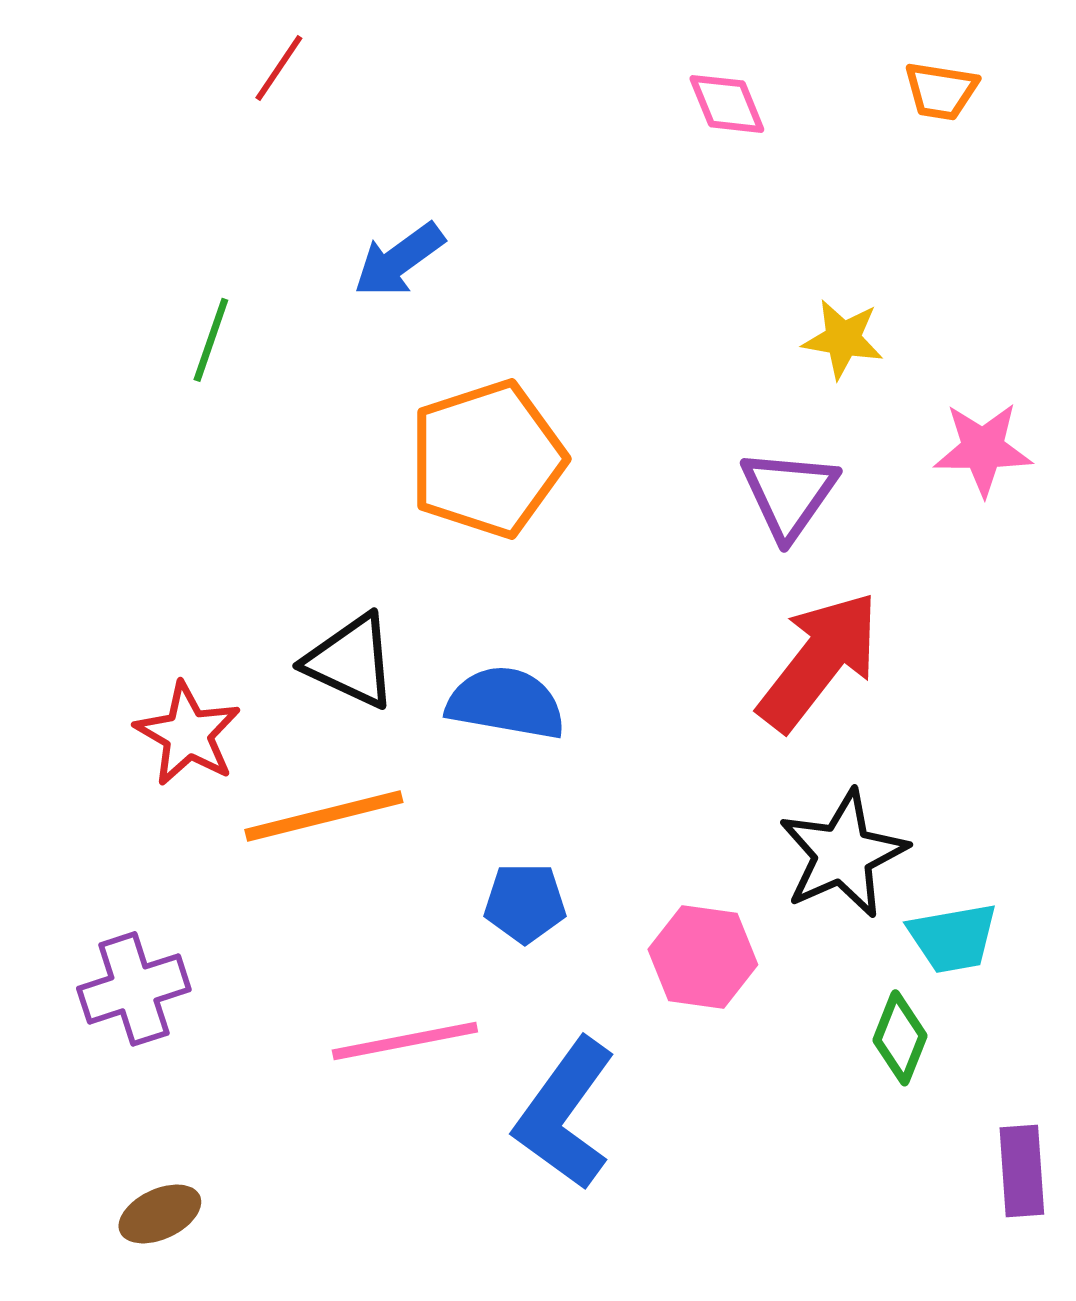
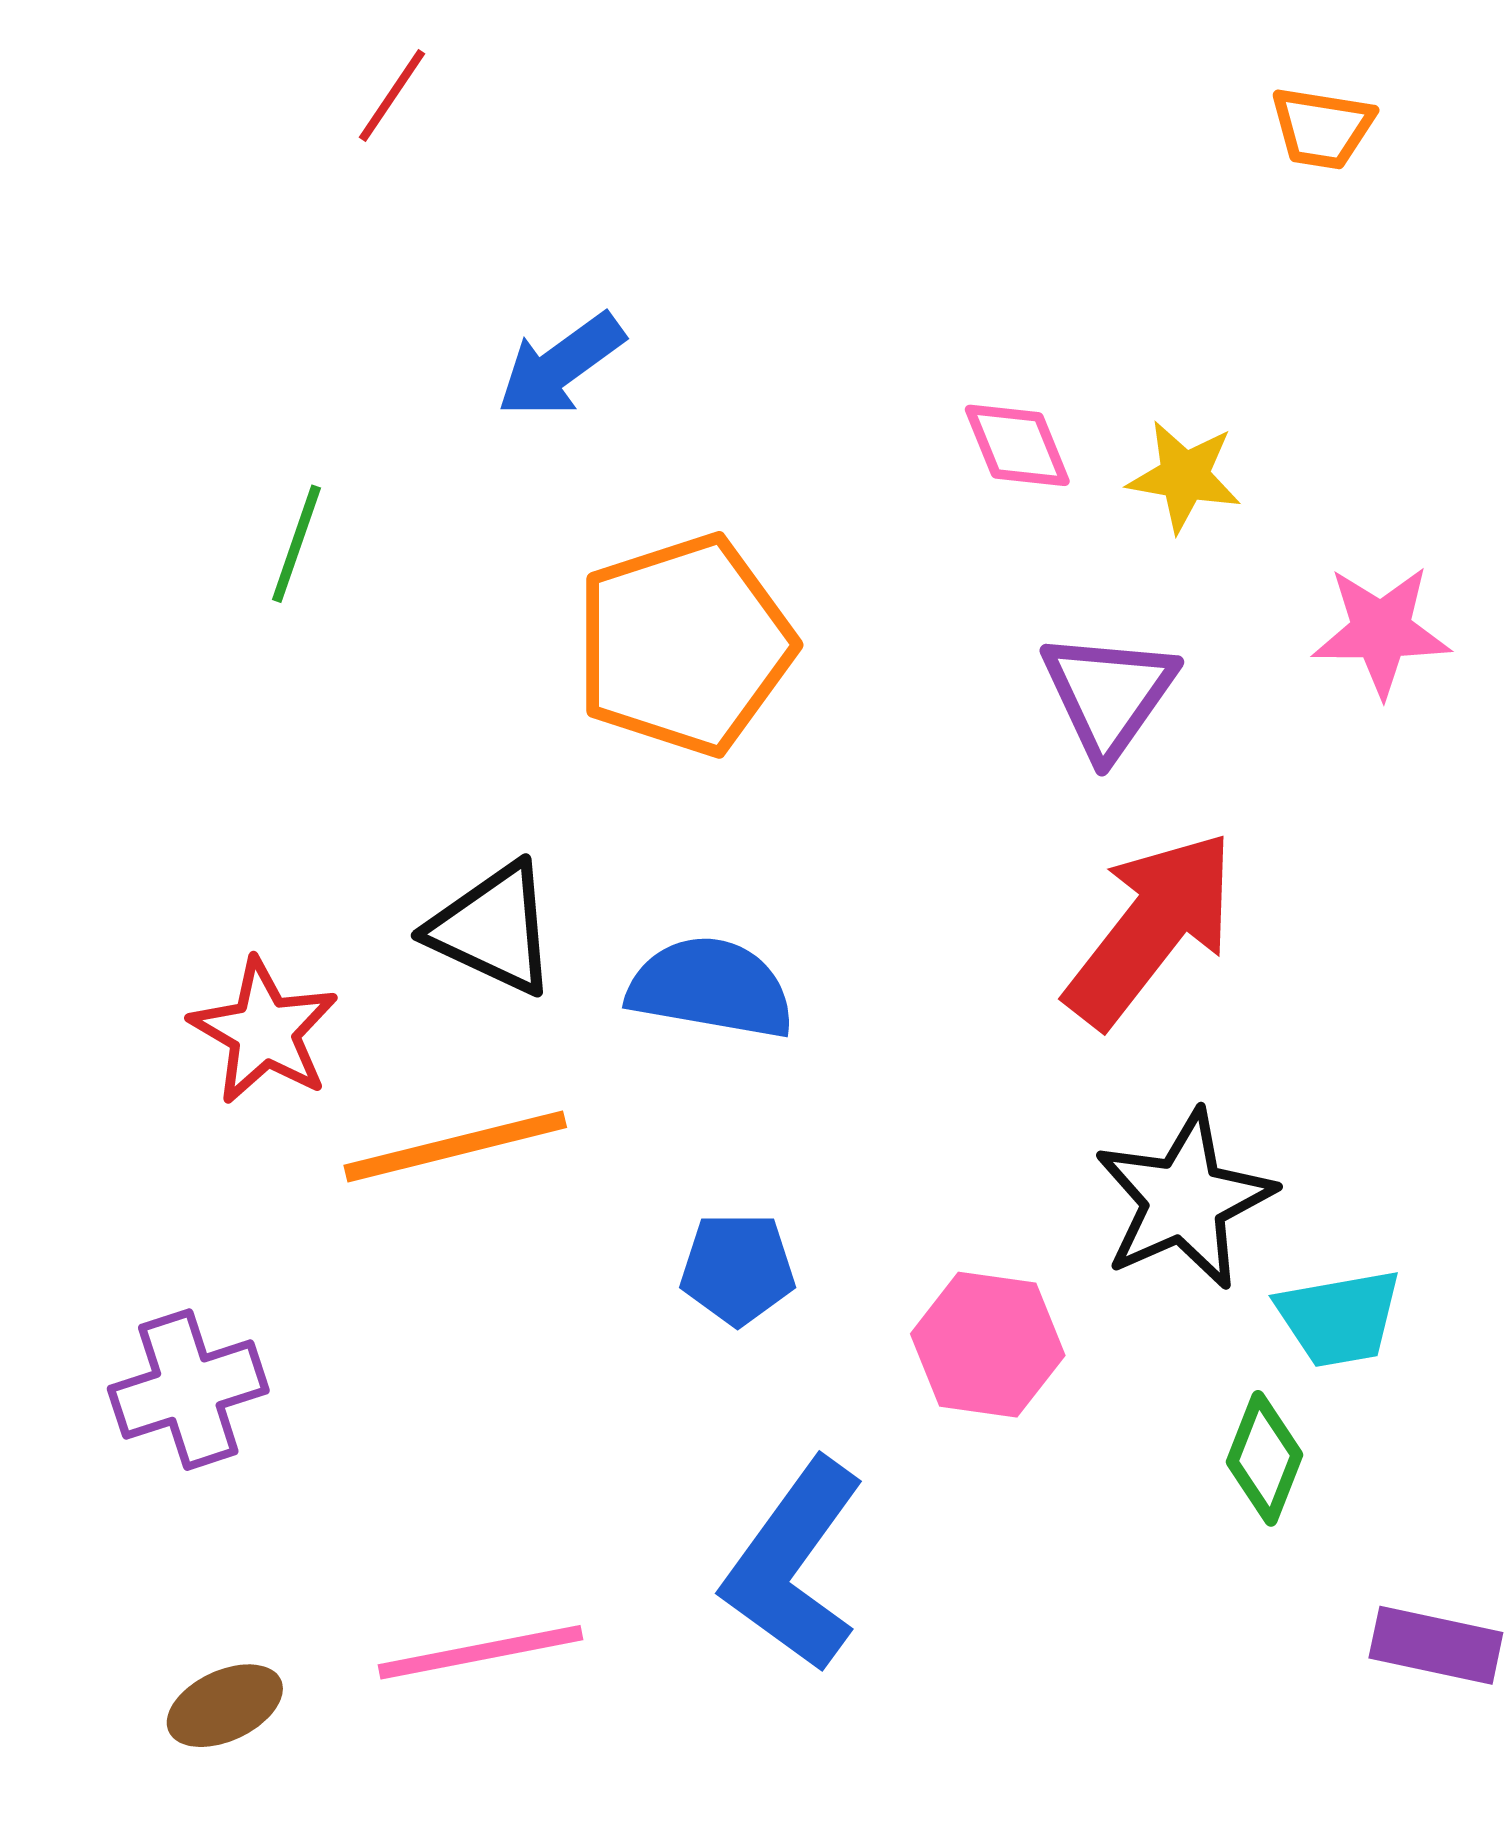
pink diamond: (727, 104) -> (1017, 445), moved
green line: (211, 340) -> (296, 544), moved
pink line: (405, 1041) -> (481, 1652), moved
purple rectangle: (1022, 1171) -> (1436, 1645), turned -74

